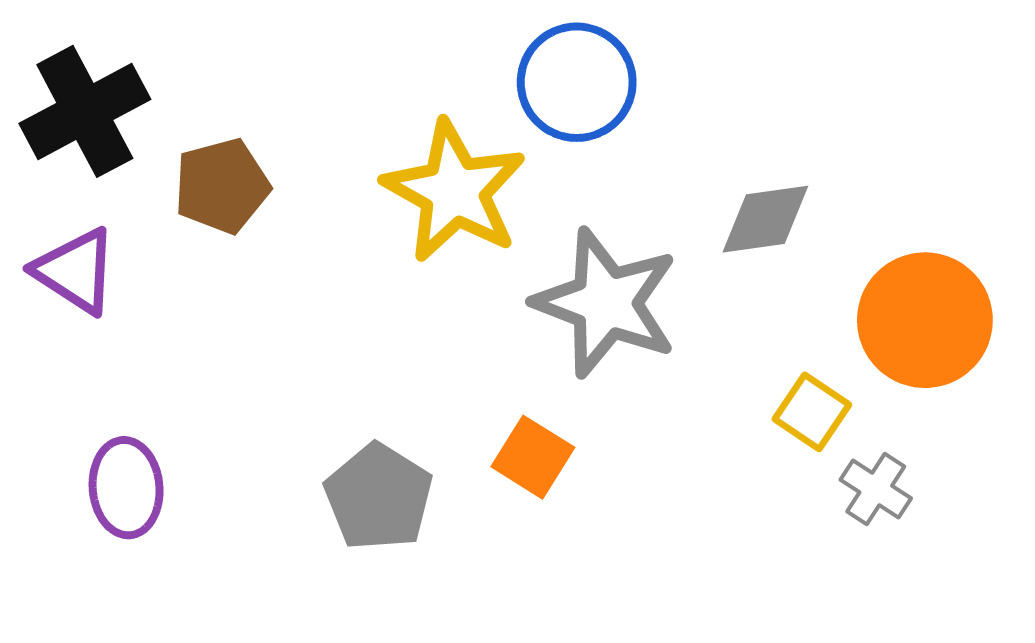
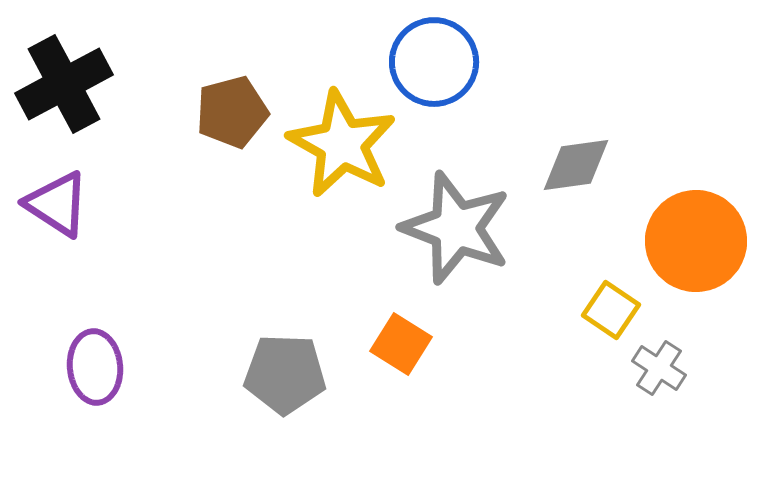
brown pentagon: (222, 186) -> (232, 112), moved
gray pentagon: (379, 497) -> (285, 374), turned -30

